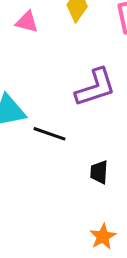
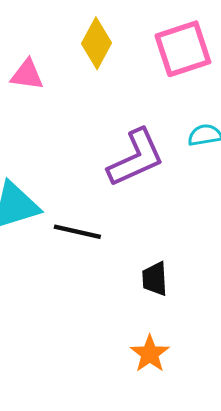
orange star: (103, 237) -> (150, 354), moved

